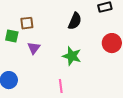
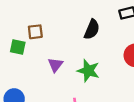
purple triangle: (34, 48) -> (55, 65), moved

